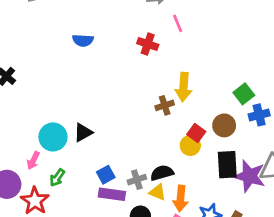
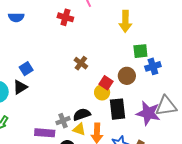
yellow arrow: (184, 87) -> (125, 21), moved
green square: (244, 94) -> (140, 51), turned 35
brown cross: (165, 105) -> (81, 63), turned -32
black rectangle: (227, 165) -> (117, 109), moved
blue square: (106, 175) -> (26, 69), moved

